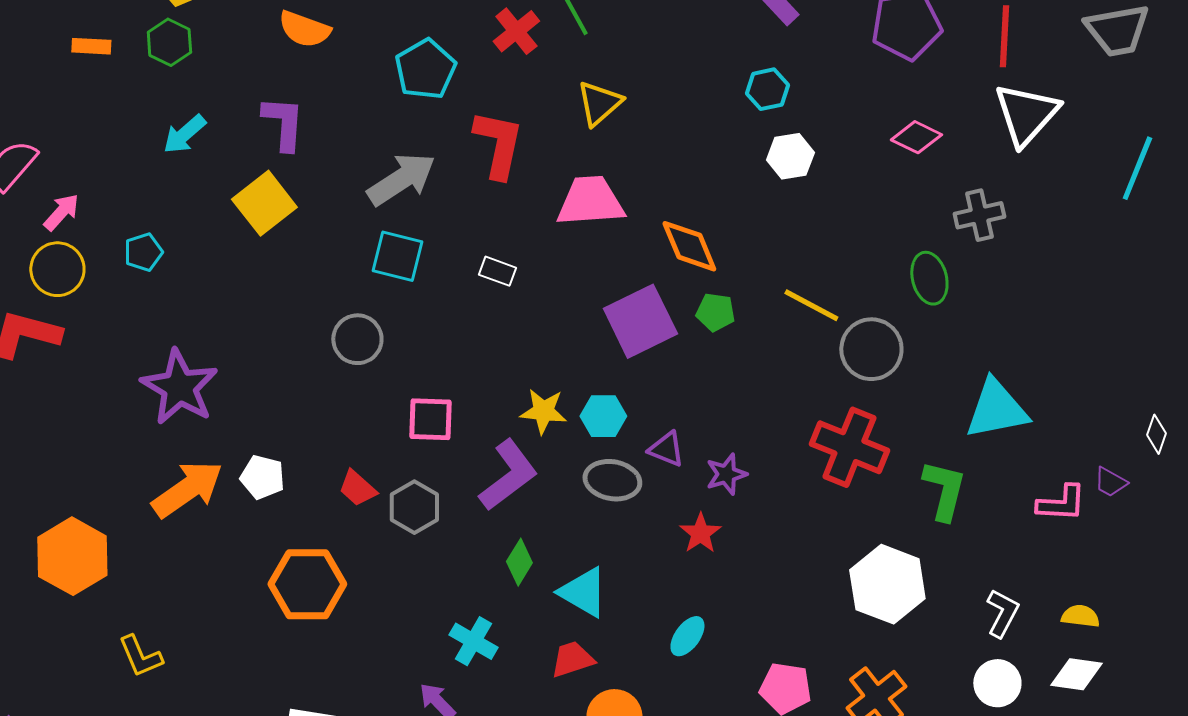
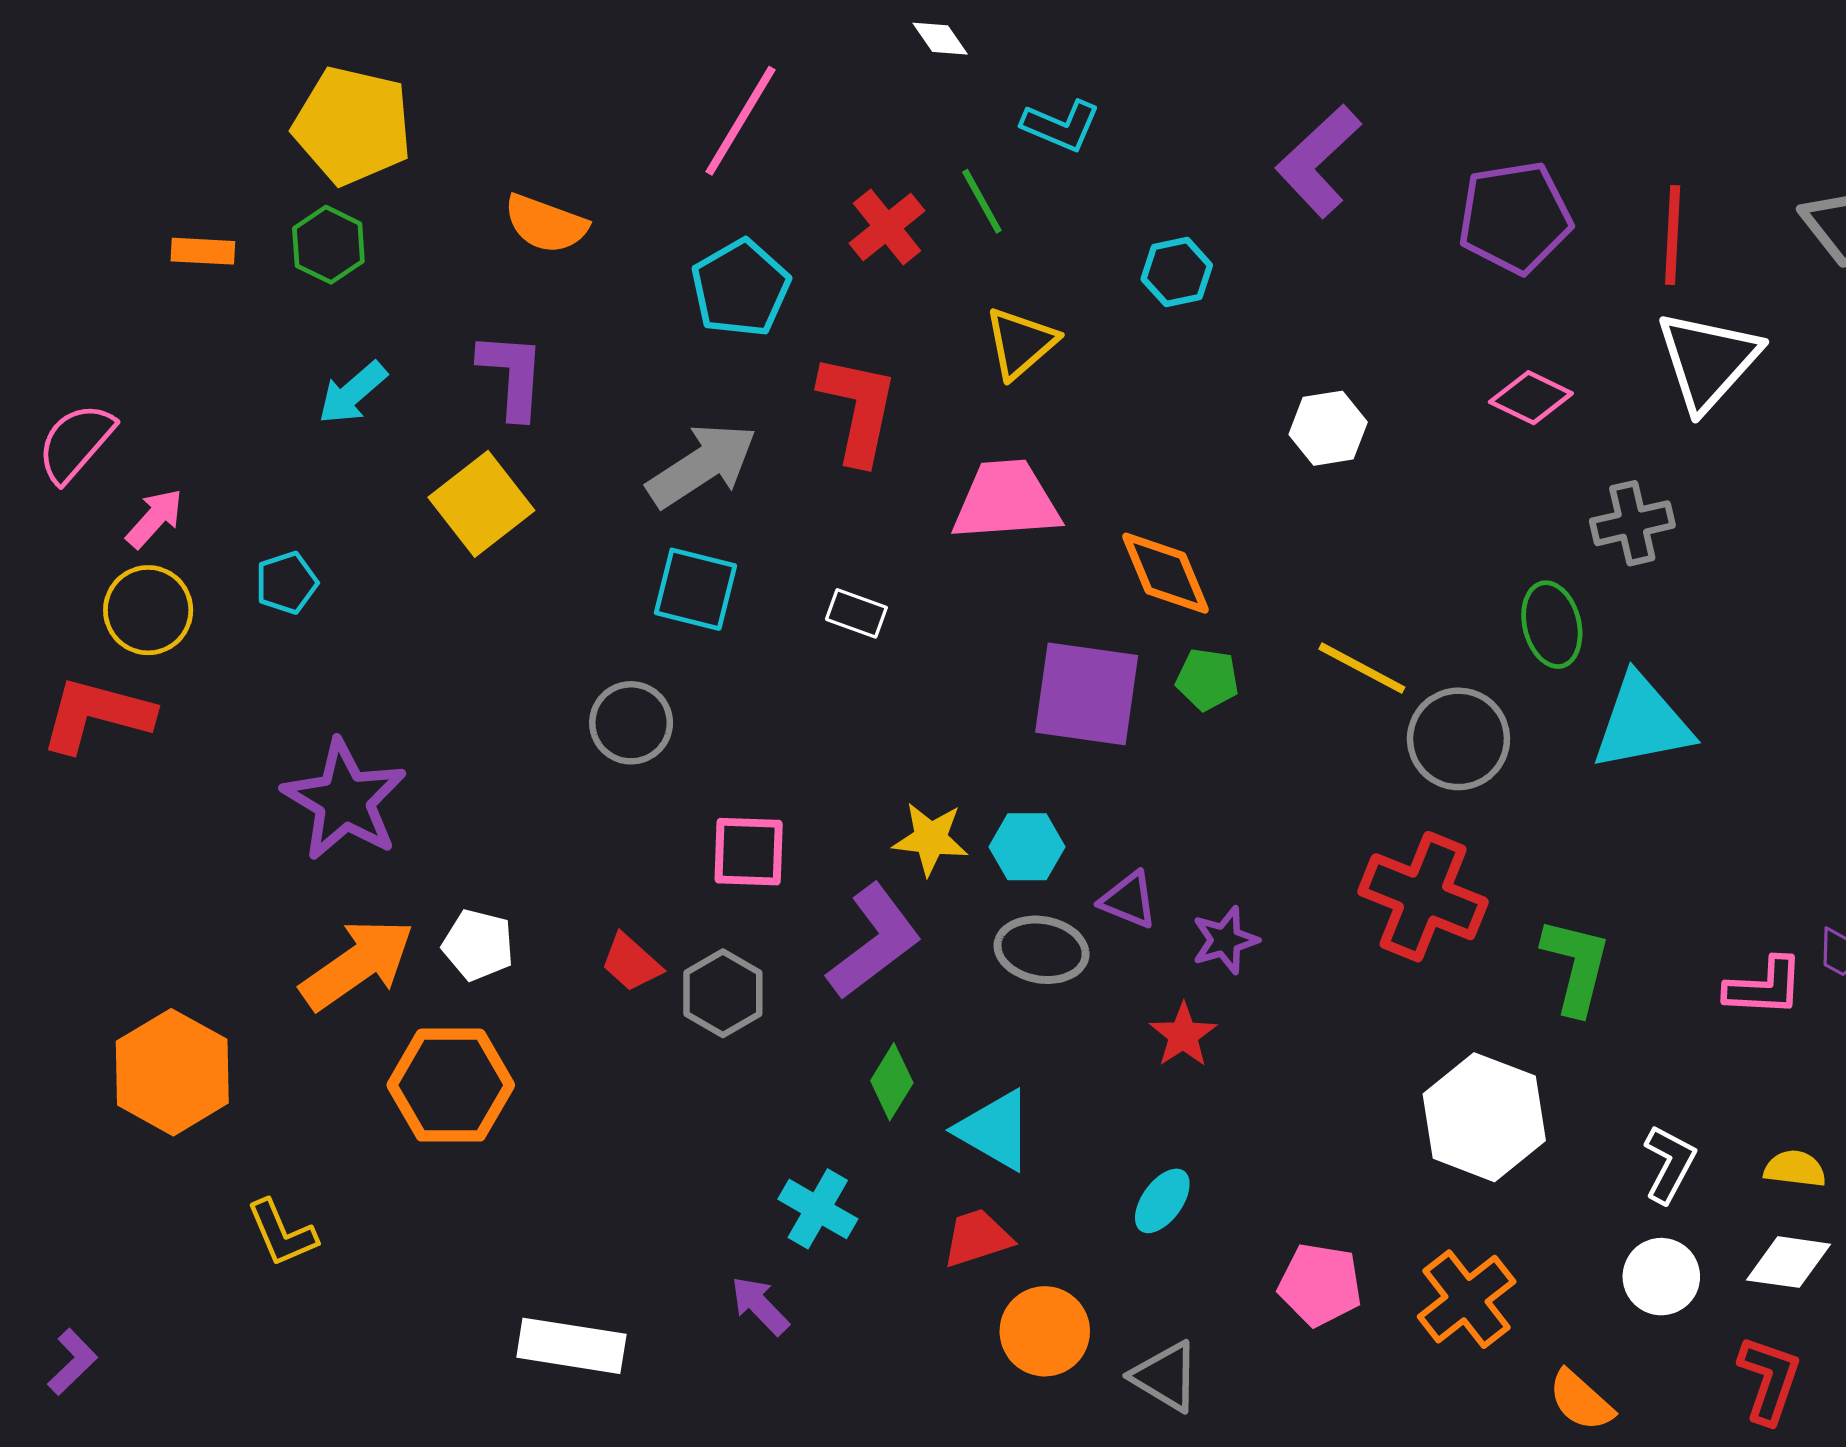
cyan hexagon: (767, 89) -> (1177, 272), moved
purple square: (640, 321) -> (1087, 694), turned 34
cyan triangle: (996, 409) -> (1642, 723), moved
orange hexagon: (307, 584) -> (451, 1085), moved

